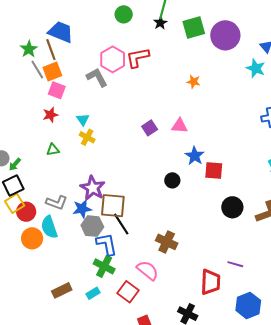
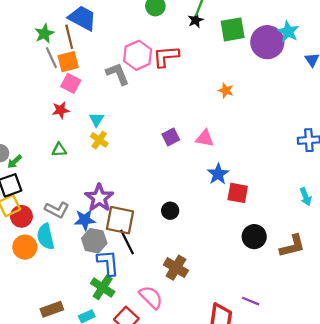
cyan star: (256, 68) -> (288, 32), moved
black circle: (172, 180) -> (170, 211), moved

